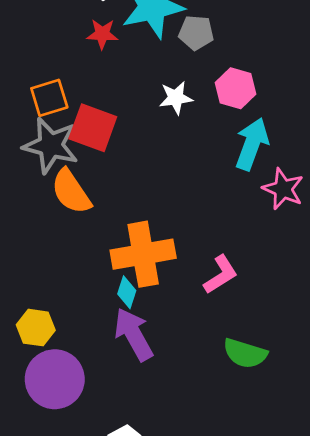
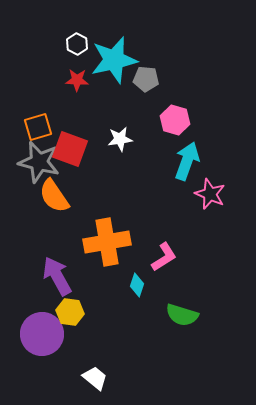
white star: (176, 98) -> (120, 139), moved
cyan diamond: (127, 292) -> (137, 285), moved
yellow hexagon: (36, 328) -> (70, 312), moved
purple arrow: (134, 334) -> (57, 276), moved

